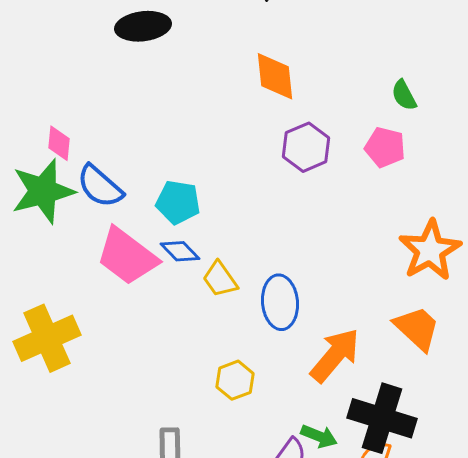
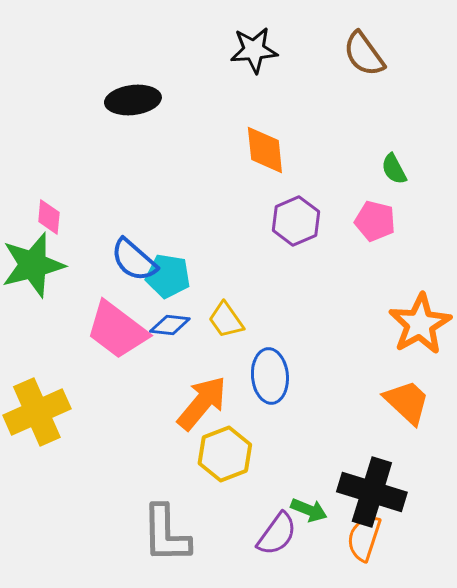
blue semicircle: (100, 186) -> (134, 260), moved
blue diamond: (180, 251) -> (170, 325), turned -39
yellow trapezoid: (220, 279) -> (226, 320), moved
orange arrow: (335, 355) -> (202, 403), moved
yellow hexagon: (235, 380) -> (225, 454), size x1.4

